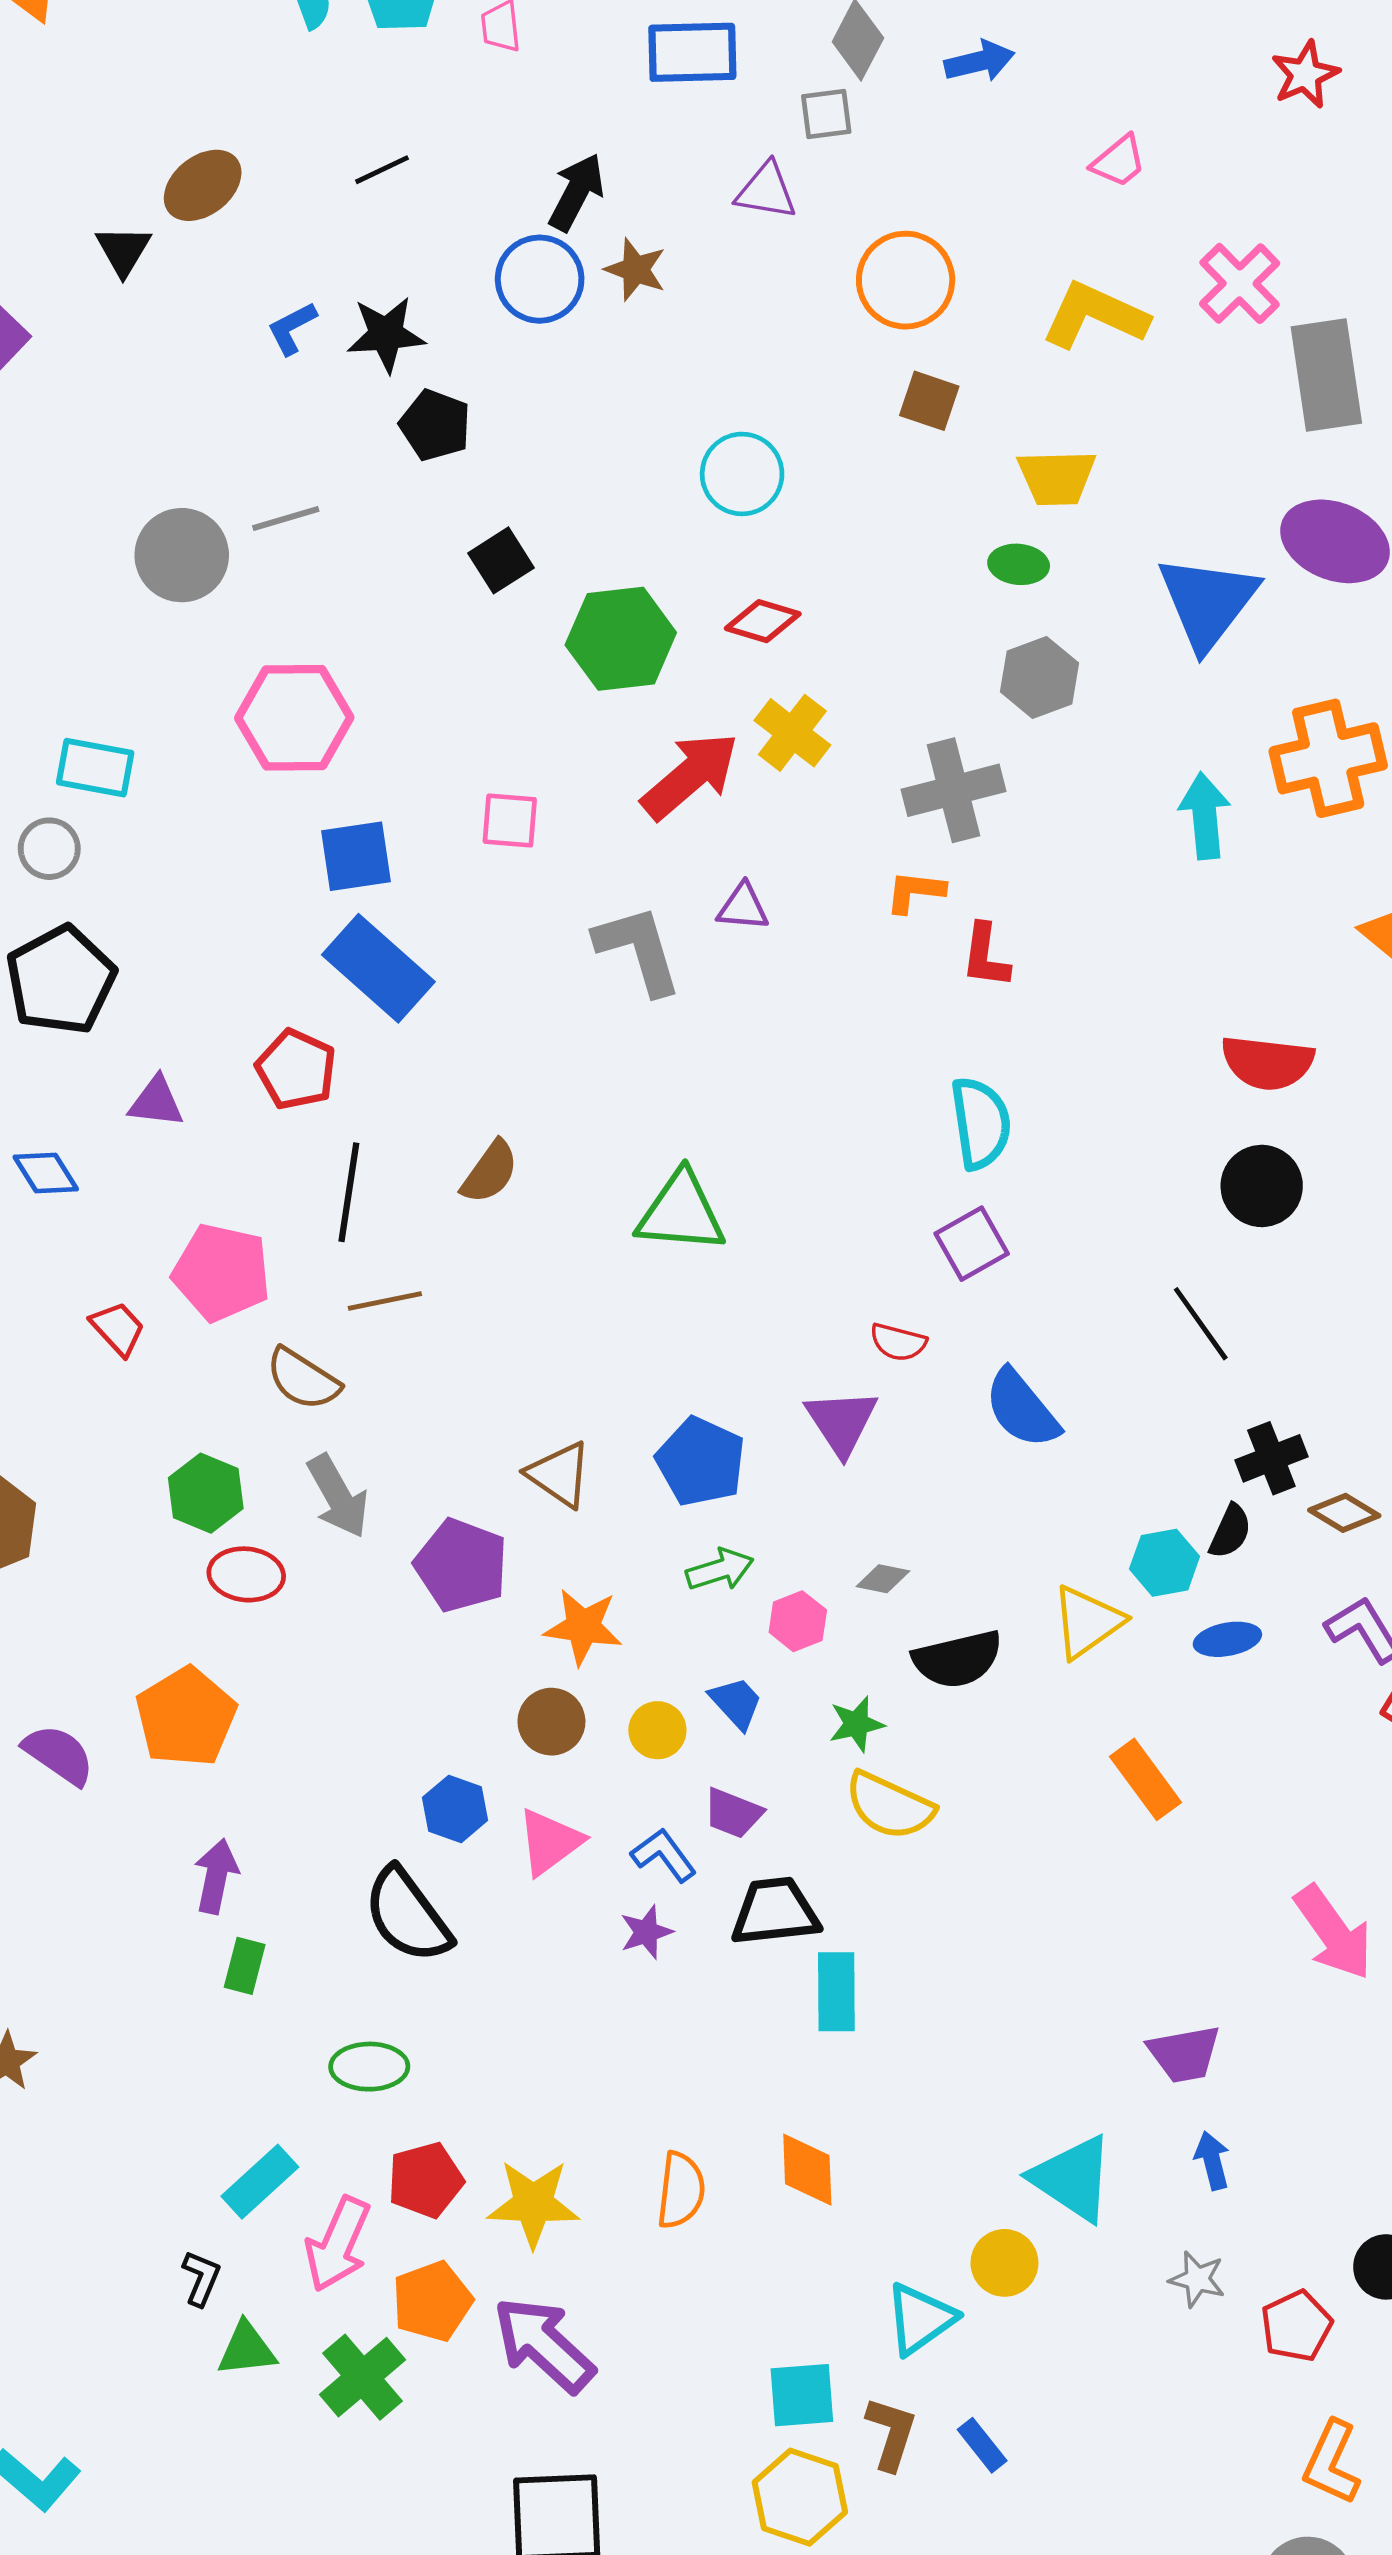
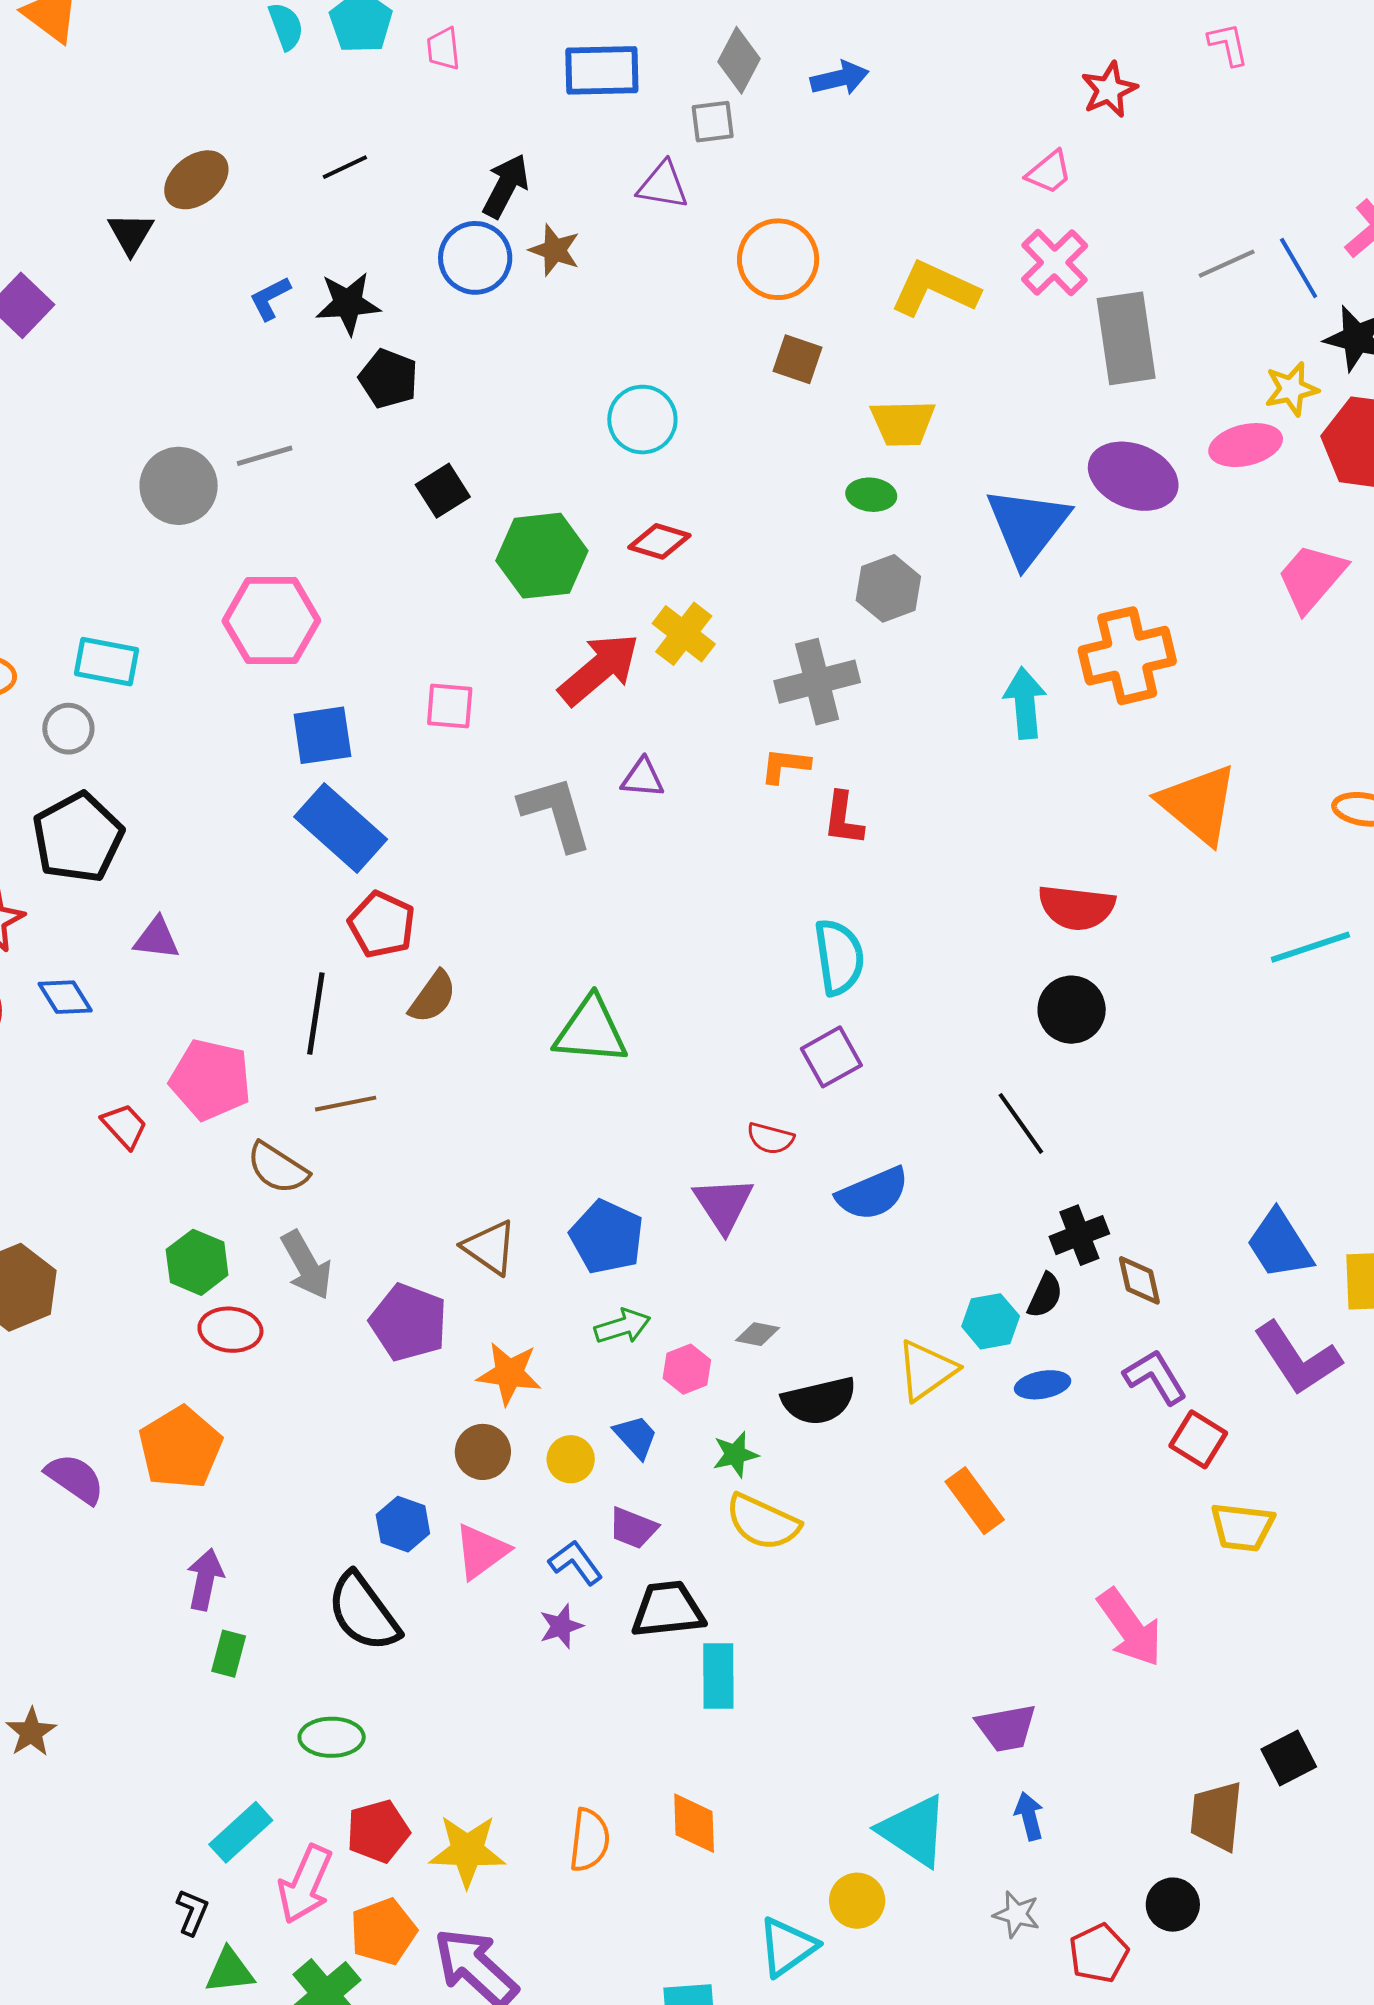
pink trapezoid: (1119, 161) -> (1049, 172), moved
red pentagon: (296, 1069) -> (382, 925), moved
blue semicircle: (1022, 1409) -> (873, 1194), turned -74
brown diamond: (1344, 1513) -> (1139, 1280), turned 46

